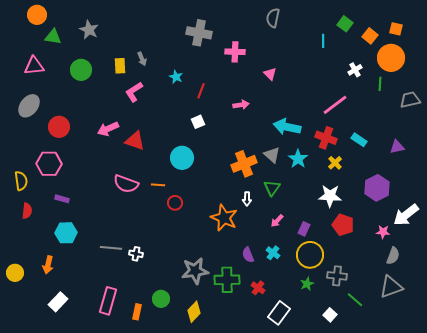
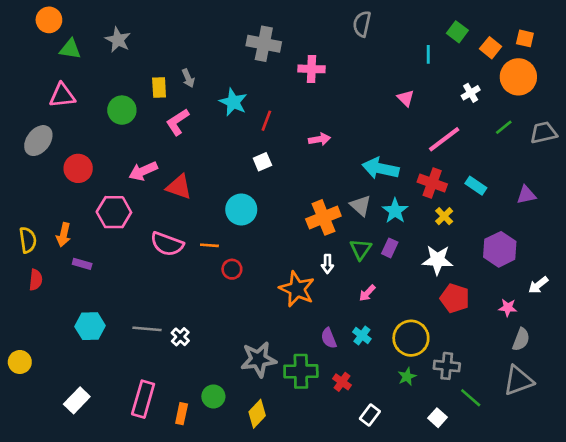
pink triangle: (34, 66) -> (62, 95), moved
green circle: (81, 70) -> (122, 110), moved
pink triangle: (270, 74) -> (406, 98), moved
cyan star: (176, 77) -> (233, 102), size x1.5
green line: (380, 84) -> (504, 127), moved, turned 48
pink hexagon: (49, 164) -> (114, 212), moved
white arrow: (406, 215) -> (538, 285), size x0.6
purple rectangle: (304, 229) -> (390, 248), moved
cyan hexagon: (66, 233) -> (90, 326), moved
white cross: (136, 254) -> (180, 337), turned 32
orange arrow: (48, 265) -> (64, 235), moved
white rectangle: (279, 313) -> (370, 415), size x0.7

